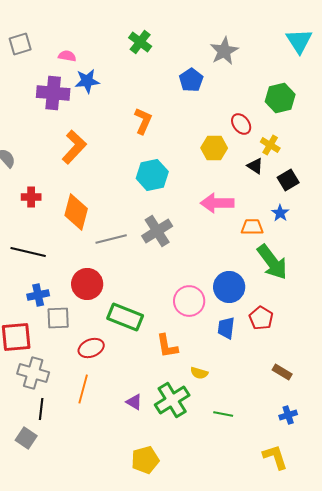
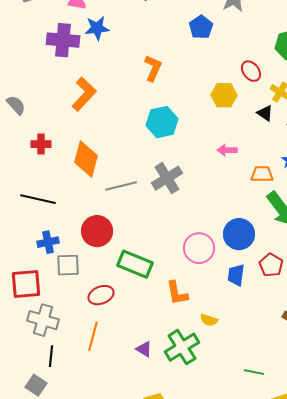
pink arrow: (217, 203) -> (227, 150), size x0.6
green line: (223, 414) -> (254, 372), moved

